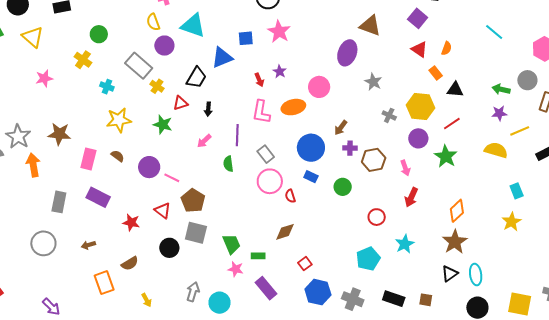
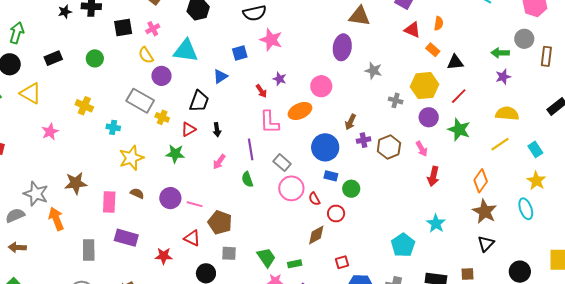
green circle: (99, 34) -> (95, 58), moved
blue triangle: (222, 58) -> (220, 76), size x0.7
yellow line: (520, 131) -> (500, 144), moved
green circle: (343, 187) -> (351, 189), moved
red circle: (377, 217) -> (336, 213), moved
gray square: (196, 233) -> (229, 253), size x0.7
red square: (305, 264) -> (342, 262), turned 32
cyan ellipse: (476, 275) -> (526, 209), moved

